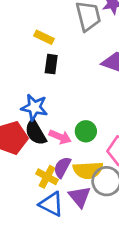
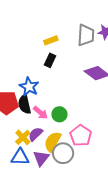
yellow rectangle: (44, 37) -> (51, 40), turned -64
yellow semicircle: (88, 170) -> (53, 142), turned 105
blue triangle: (51, 204) -> (20, 157), turned -42

